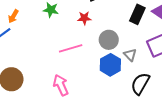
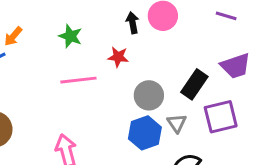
black rectangle: (137, 14) -> (194, 84), moved
pink line: (71, 48) -> (78, 80), moved

